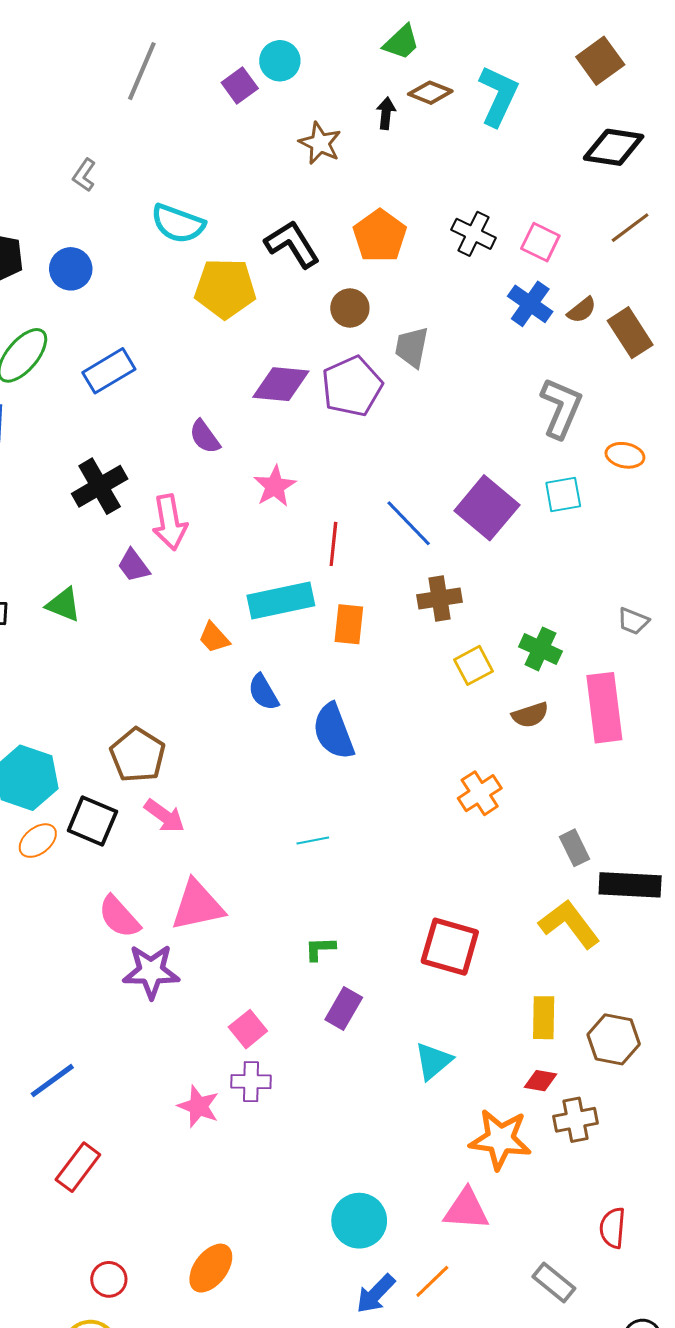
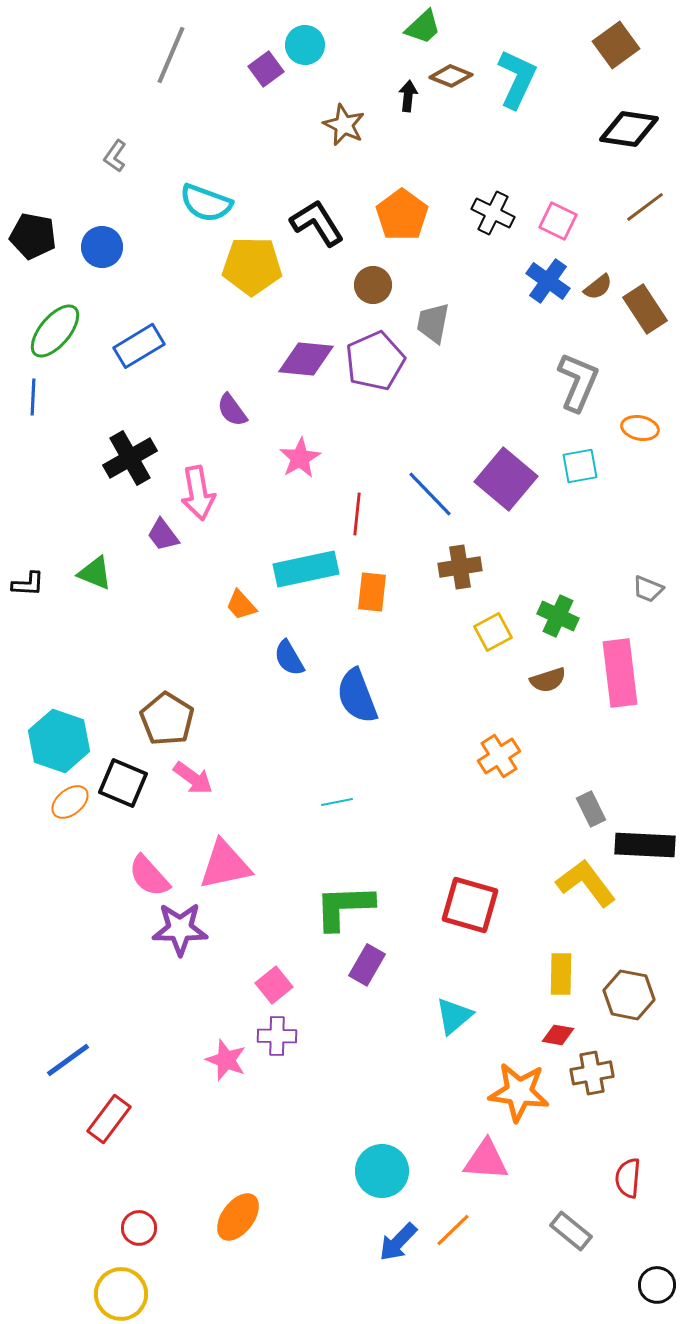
green L-shape: (320, 949) -> (344, 907), size x2.0
blue line: (52, 1081) -> (68, 1060), moved

